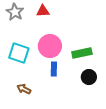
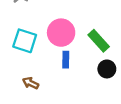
green rectangle: (82, 53) -> (99, 41), turned 60

